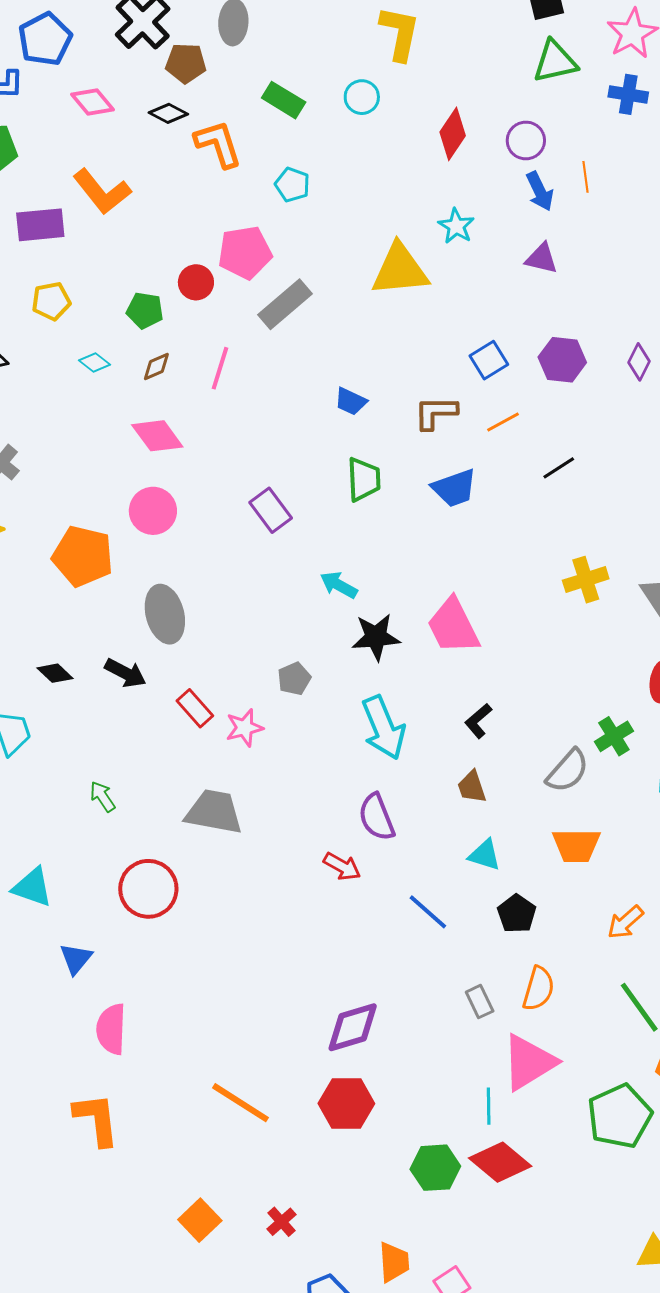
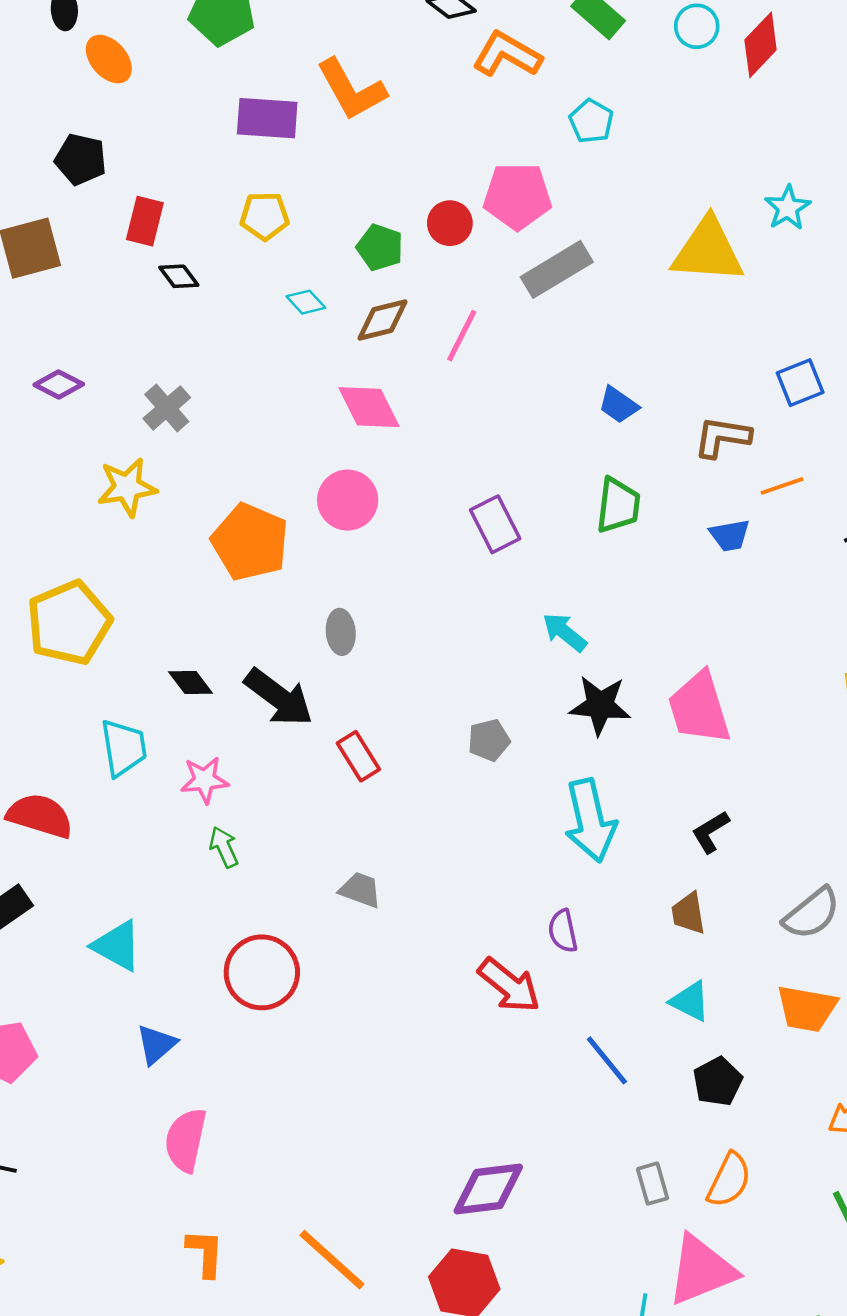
red diamond: (453, 134) -> (761, 45), moved
orange L-shape: (218, 144) -> (507, 54), turned -52
brown diamond: (156, 366) -> (382, 320), size x1.4
orange line: (503, 422) -> (782, 486), moved
blue trapezoid: (454, 488) -> (730, 535), size x0.7
gray ellipse: (165, 614) -> (341, 632), size x0.6
black arrow: (125, 673) -> (279, 697), size x1.4
pink star: (244, 728) -> (205, 780), moved
gray trapezoid: (214, 812) -> (360, 890), size x0.6
purple semicircle: (377, 817) -> (563, 931), size x0.7
red arrow: (342, 866) -> (509, 985), size x1.4
orange L-shape: (97, 1119) -> (205, 1253), moved, size x0.7

